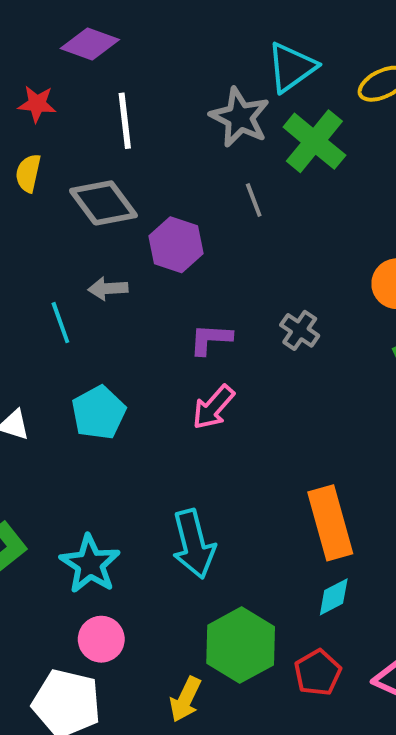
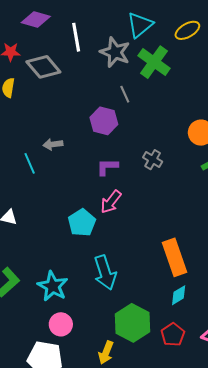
white line: (125, 121) -> (76, 37), moved
gray diamond: (103, 203) -> (43, 67), moved
purple hexagon: (176, 245) -> (104, 121), moved
cyan pentagon: (99, 413) -> (82, 223), moved

